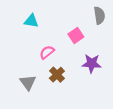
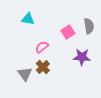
gray semicircle: (99, 15) -> (89, 26), moved
brown cross: (57, 75) -> (43, 67), moved

